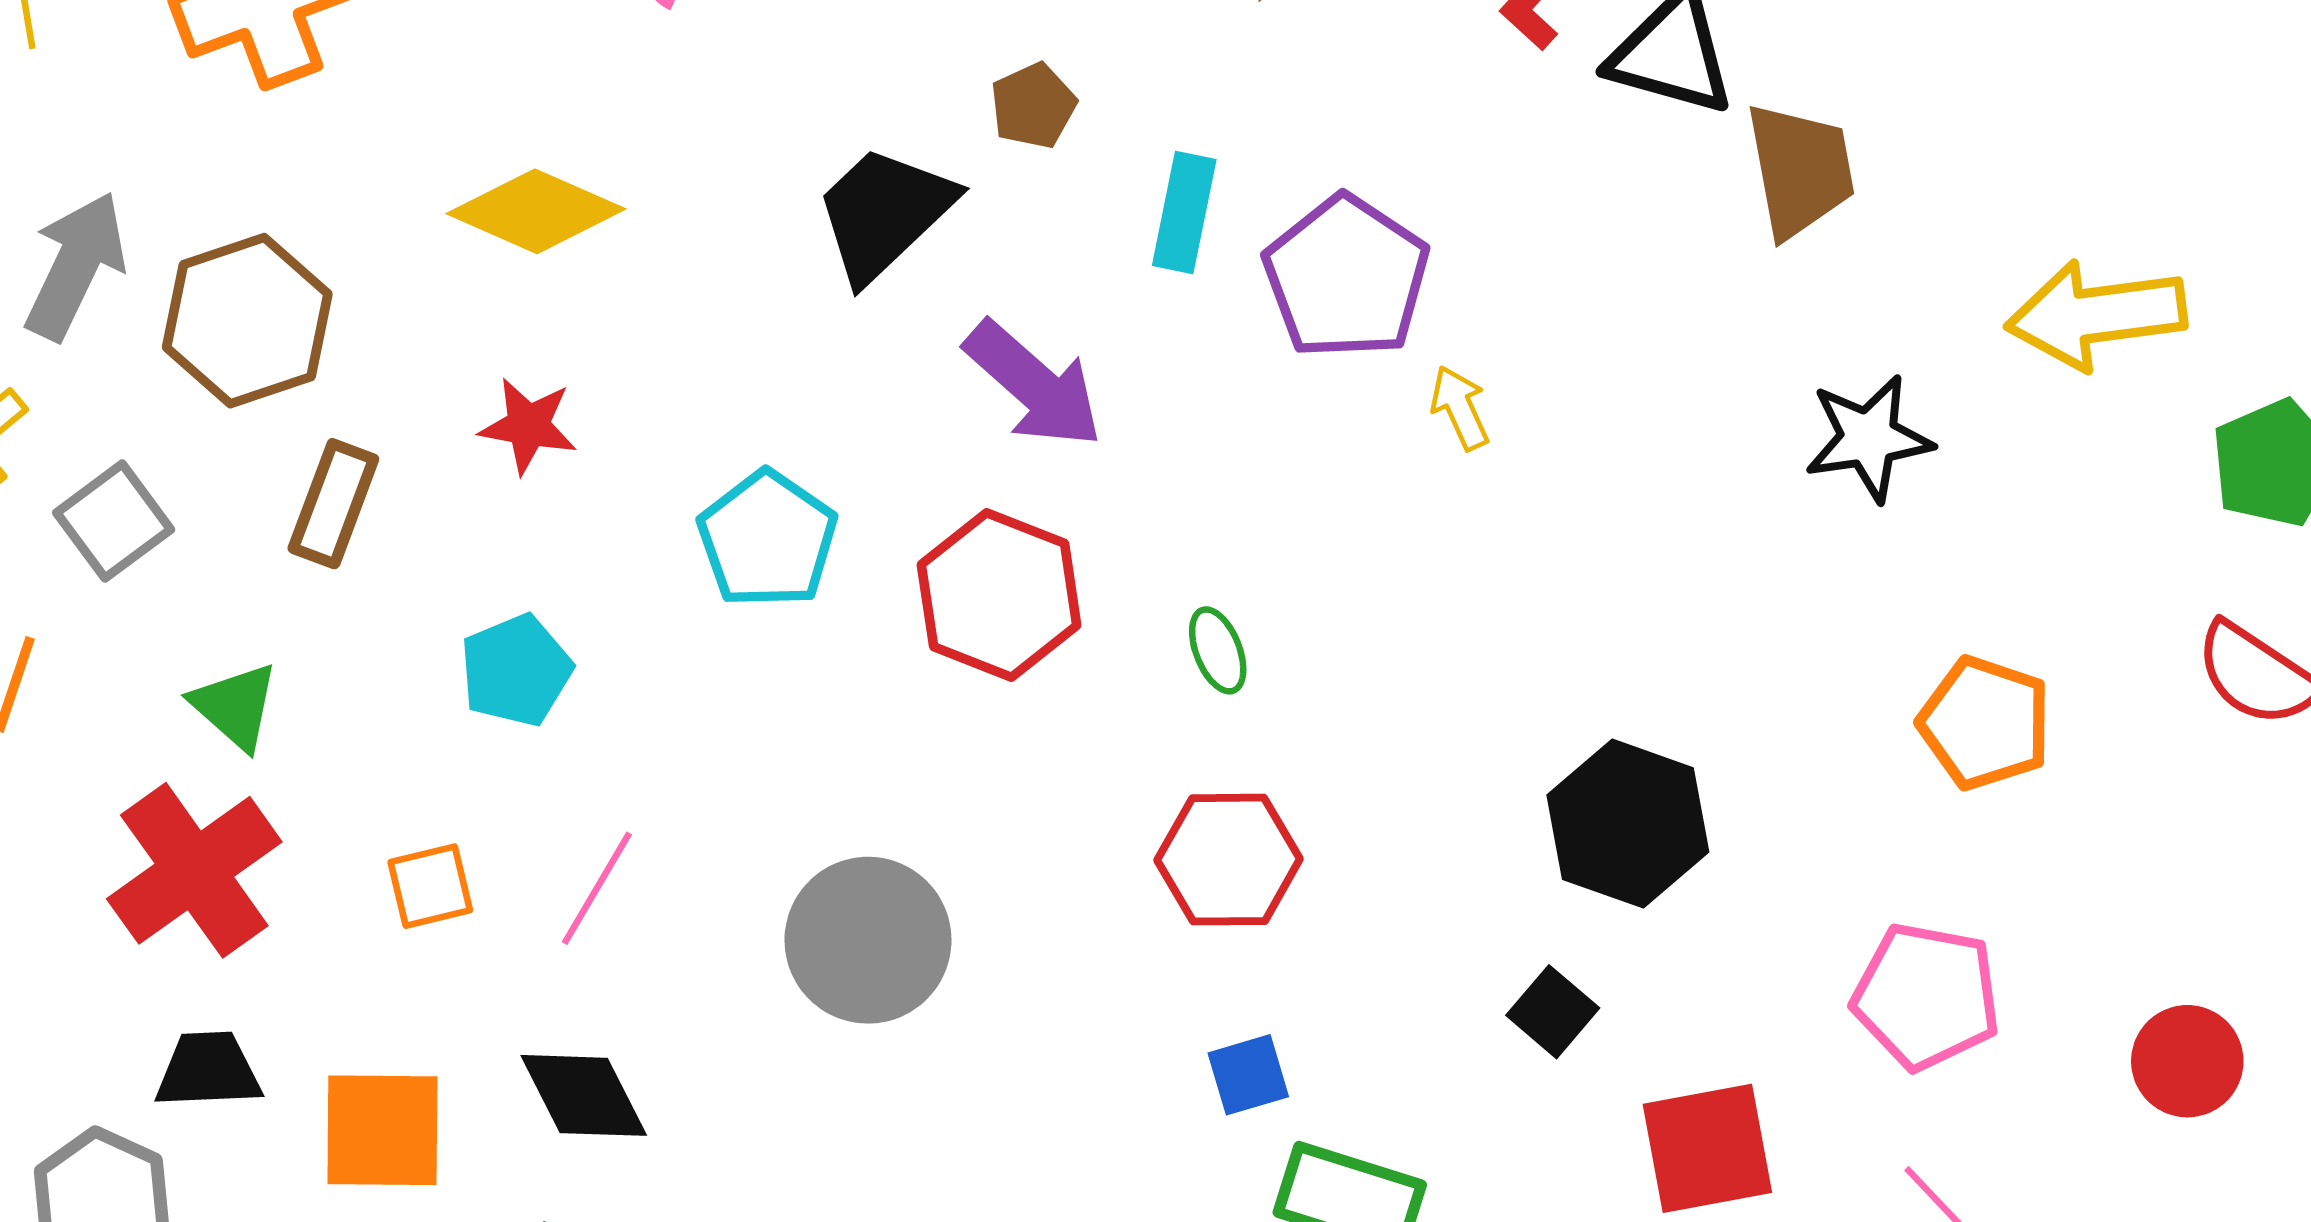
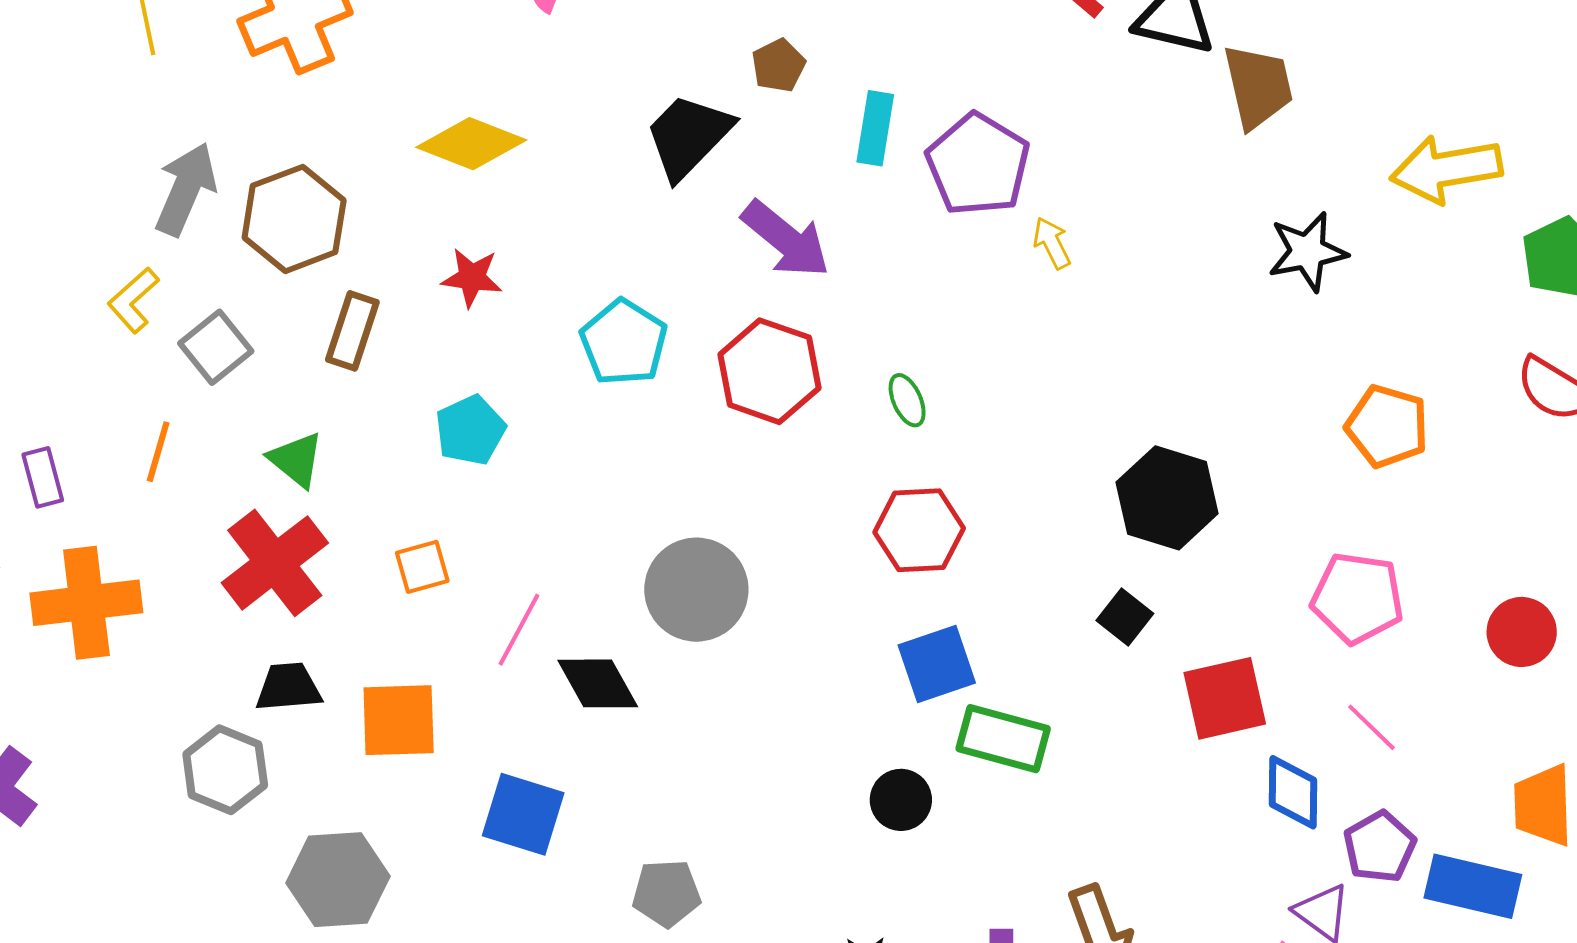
pink line: (597, 888) -> (519, 630), moved
blue square: (1248, 1075) -> (937, 664), size x1.5
black diamond: (584, 1095) -> (598, 683), moved

